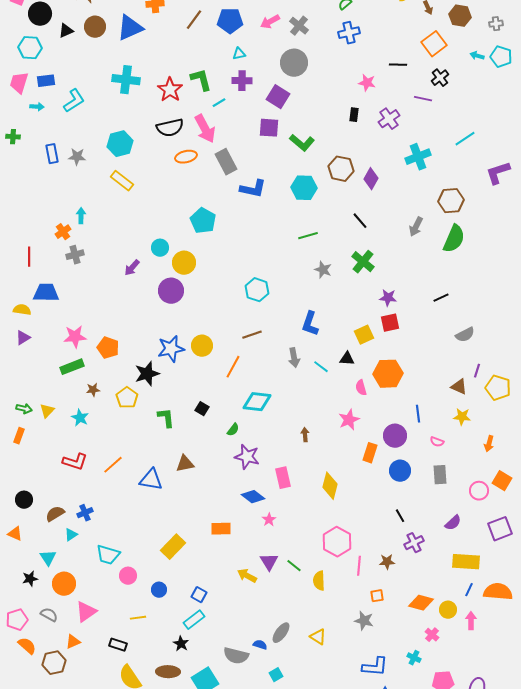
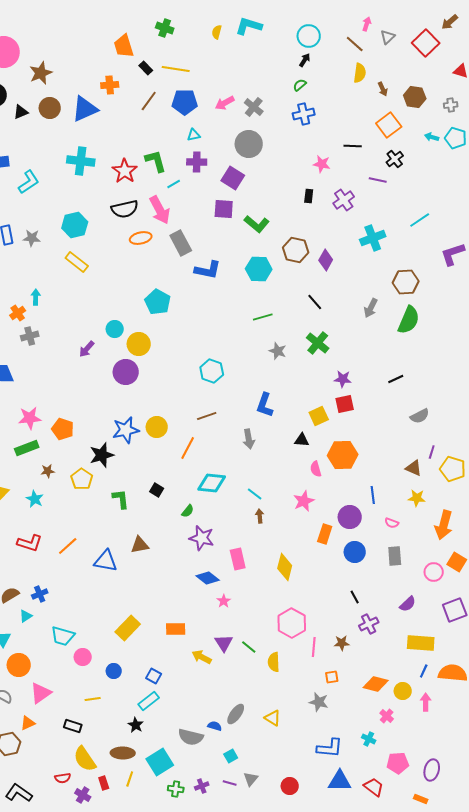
cyan line: (321, 367) -> (255, 494), moved
orange arrow: (489, 444) -> (444, 525), size x1.8
orange rectangle: (221, 529) -> (176, 629), moved

